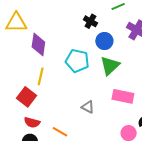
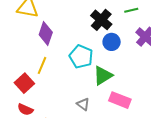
black cross: (90, 21) -> (101, 20), size x1.5
green triangle: (110, 66) -> (103, 75), moved

